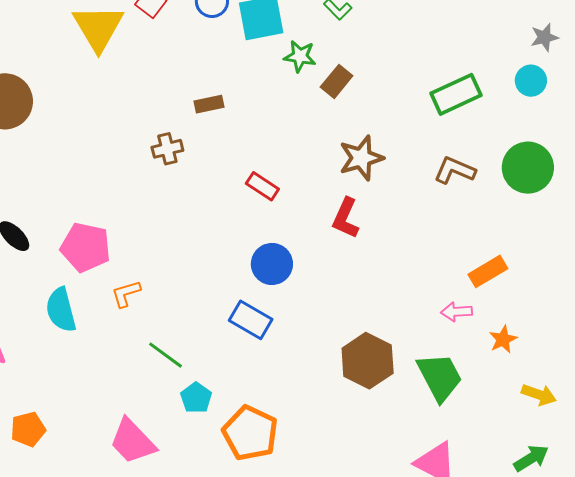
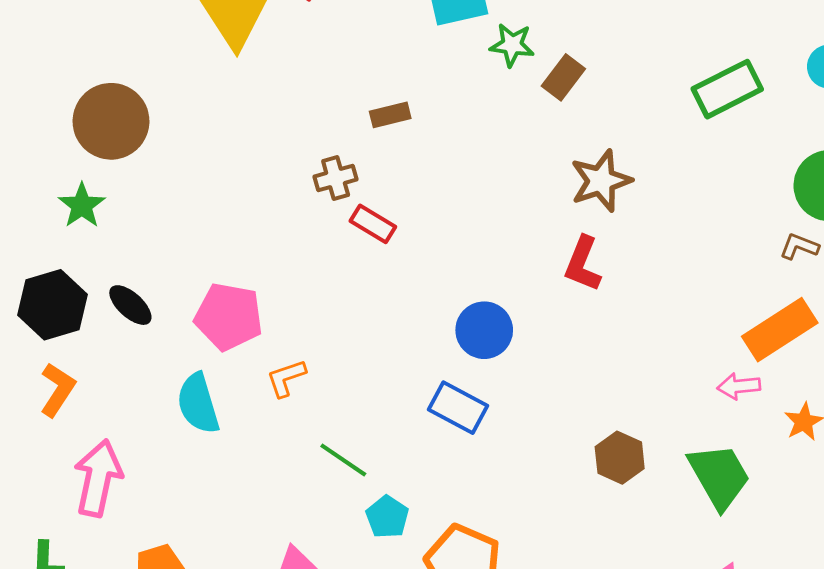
brown L-shape: (455, 170) -> (799, 247), moved, size x0.7
red rectangle: (262, 186) -> (373, 224), moved
orange rectangle: (488, 271) -> (780, 330), size x1.4
brown hexagon: (368, 361) -> (620, 458), size x0.7

